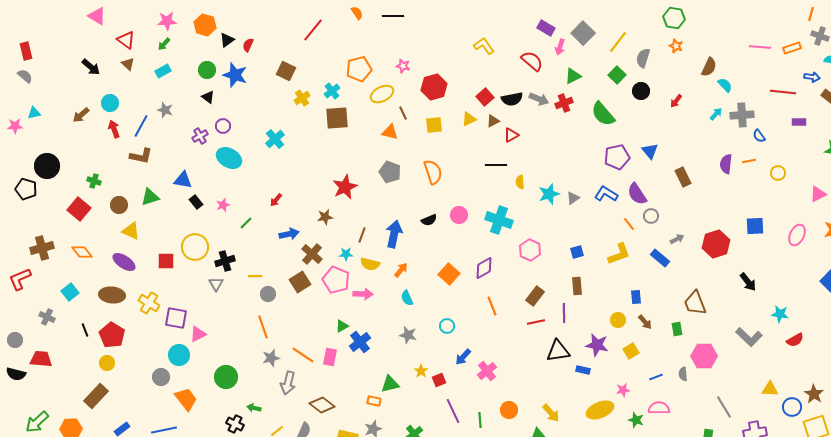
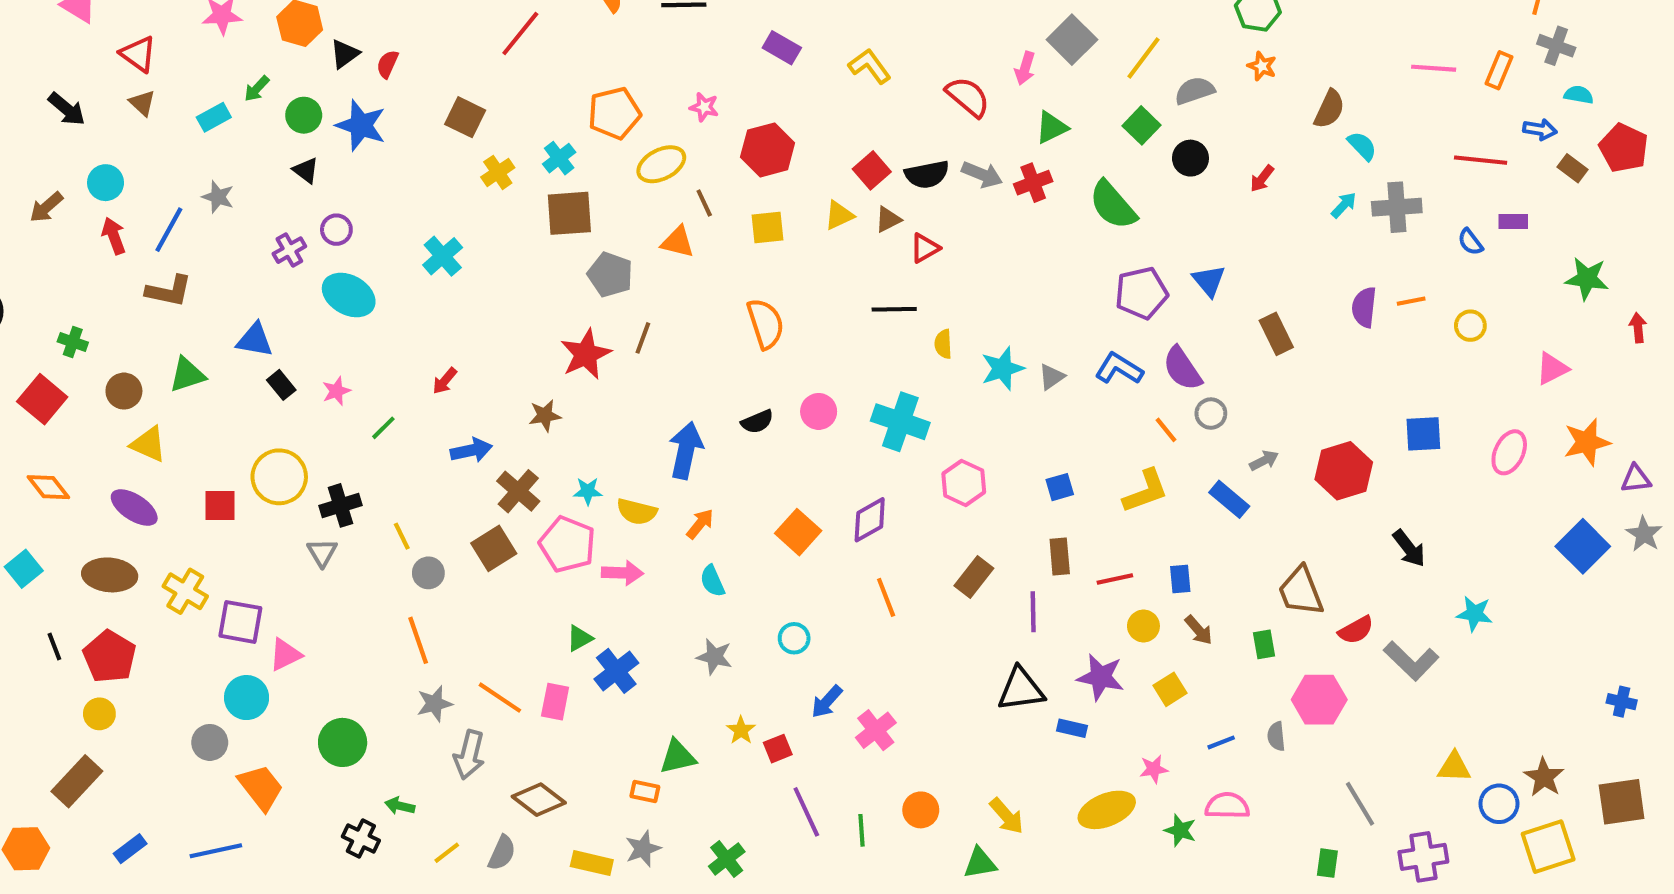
purple rectangle: (546, 28) -> (782, 48), moved
green arrow: (164, 44) -> (257, 89), moved
orange rectangle: (792, 48) -> (1499, 70), turned -48
gray semicircle: (643, 58) -> (1195, 91), turned 54
blue semicircle: (759, 136) -> (1470, 242), moved
gray pentagon: (390, 172) -> (610, 275), moved
brown line: (362, 235) -> (643, 338), moved
yellow line: (255, 276) -> (402, 536), turned 64
red line: (536, 322) -> (1115, 579), moved
red semicircle: (795, 340) -> (1356, 630), moved

